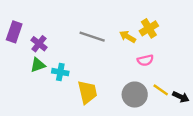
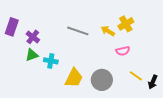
yellow trapezoid: (87, 92) -> (74, 78), turned 40
gray circle: (135, 95) -> (102, 80), moved
black arrow: (181, 97) -> (153, 82), turned 88

